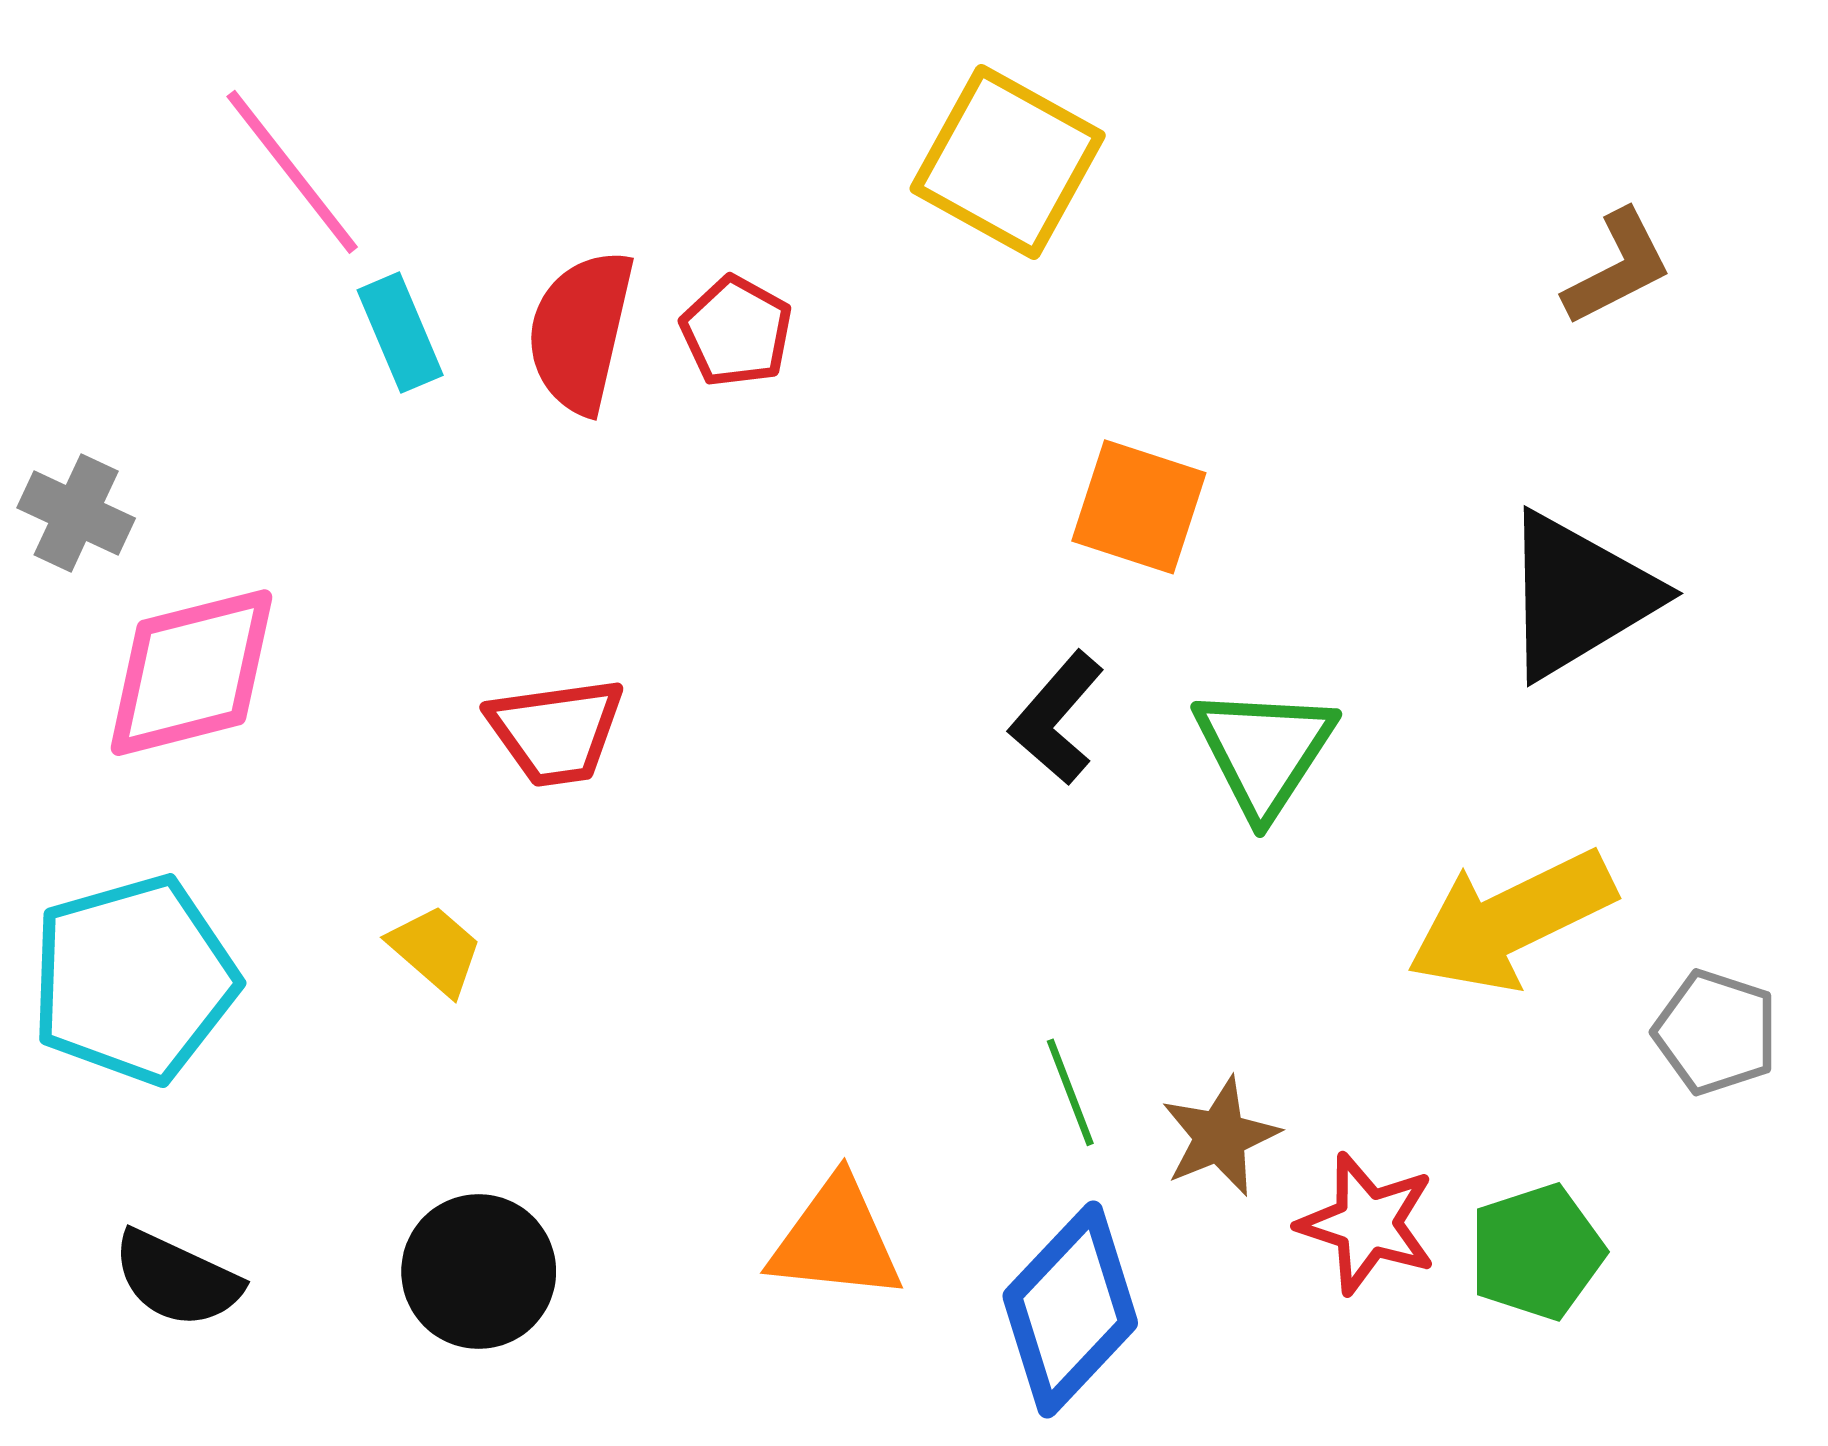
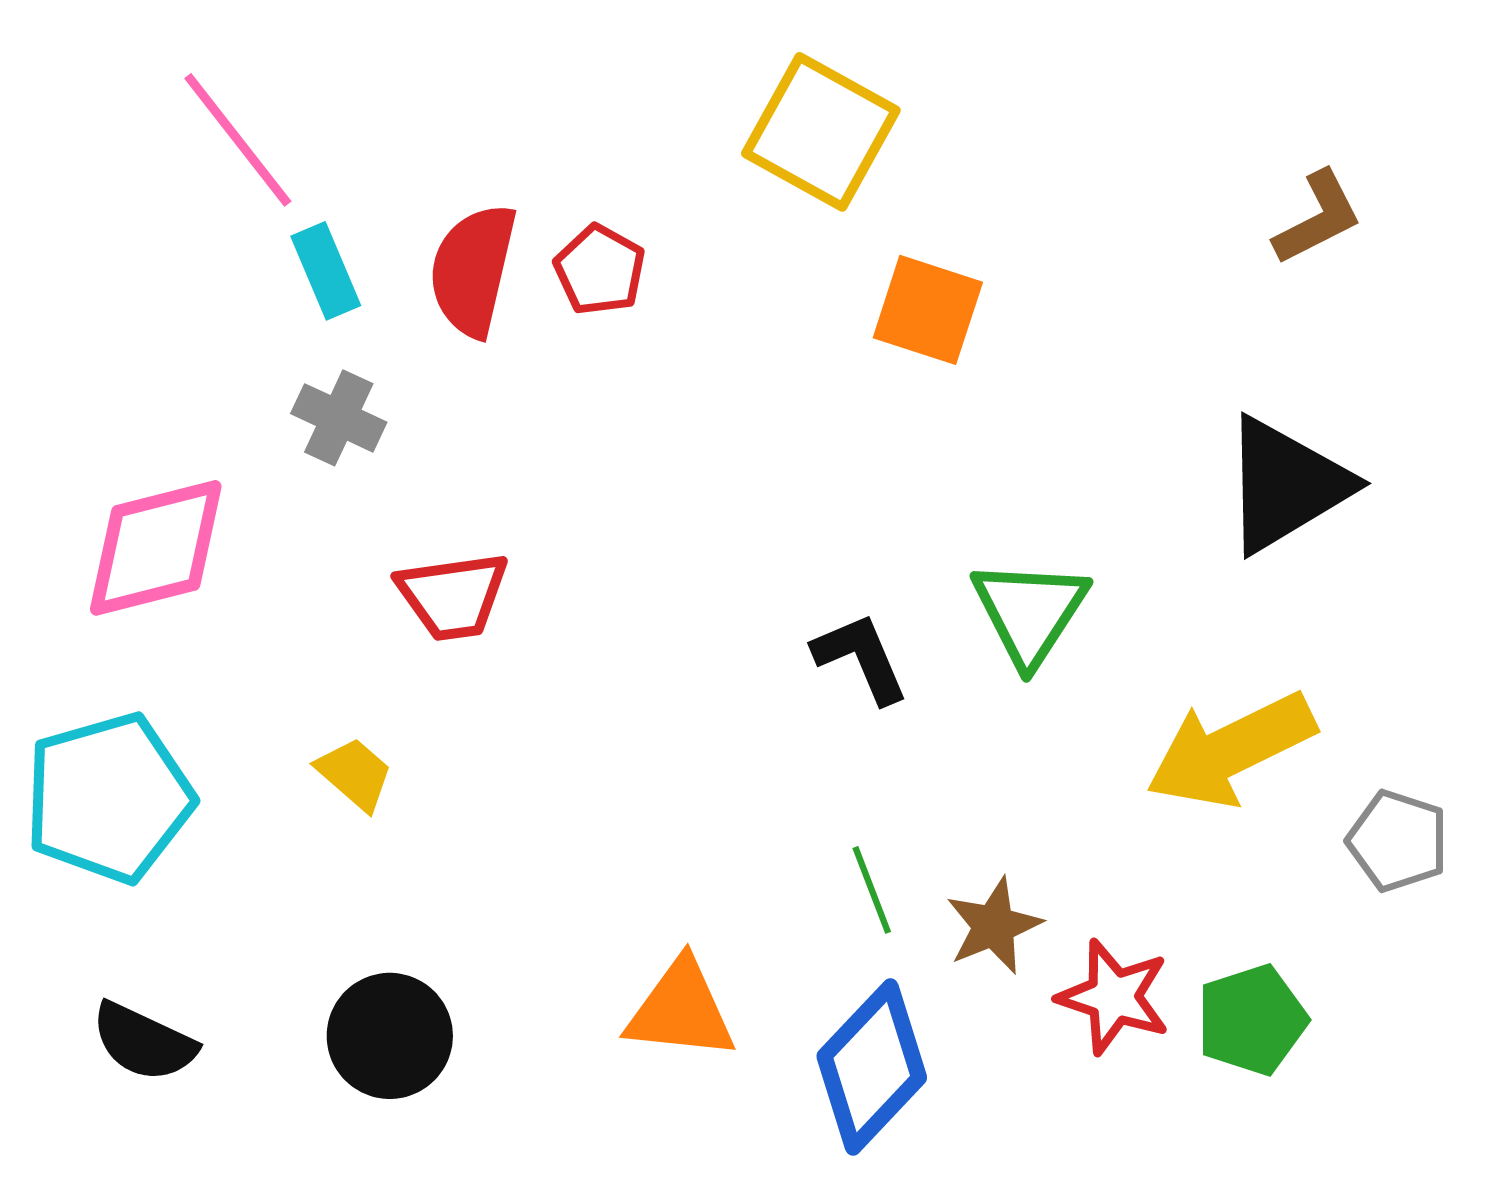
orange square: (1139, 507) -> (928, 310), moved
gray cross: (76, 513) -> (339, 418), moved
black L-shape: (1057, 718) -> (861, 658), moved, turned 116

